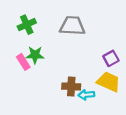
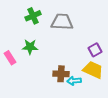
green cross: (27, 25) -> (33, 16), moved
pink rectangle: (23, 62) -> (10, 58), moved

